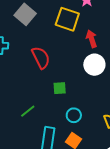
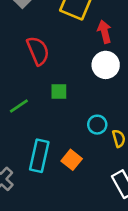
green line: (28, 111) -> (19, 106), moved
cyan circle: (74, 115) -> (97, 125), moved

